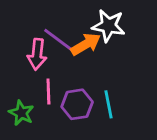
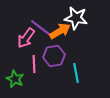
pink arrow: (37, 54) -> (26, 38), turned 30
purple hexagon: (77, 104) -> (54, 56), moved

